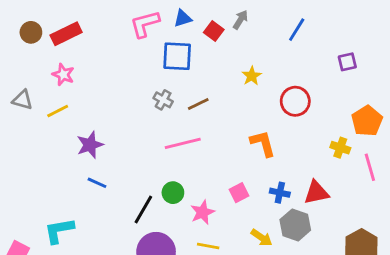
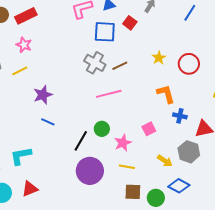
red square: (214, 31) -> (130, 23), moved
yellow star: (252, 76) -> (159, 58), moved
gray cross: (163, 100) -> (95, 63), size x1.5
blue cross: (280, 193) -> (180, 116), moved

